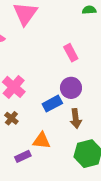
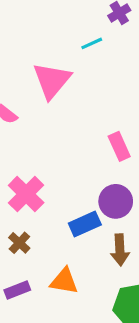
purple rectangle: (23, 156) -> (17, 290), moved

